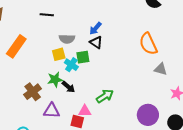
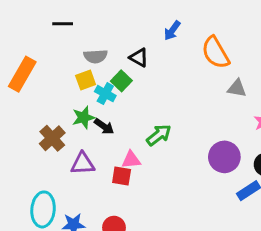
blue arrow: (95, 28) -> (172, 31), moved
green square: (83, 57) -> (121, 81), turned -32

